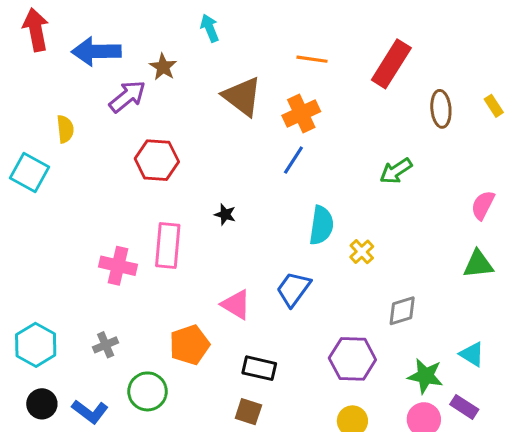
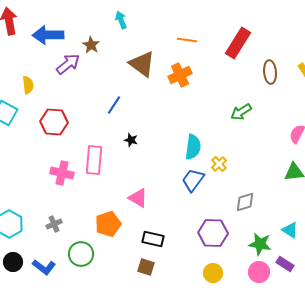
red hexagon: (157, 160) -> (54, 122), moved
blue line: (293, 160) -> (114, 105), moved
blue trapezoid: (293, 289) -> (193, 180), moved

